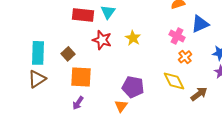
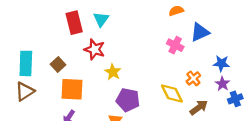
red rectangle: (83, 15) -> (74, 23), turned 70
yellow star: (133, 38) -> (113, 72), moved
orange cross: (185, 57) -> (193, 78), moved

